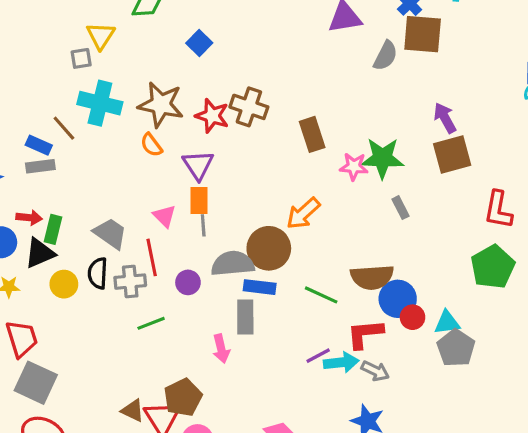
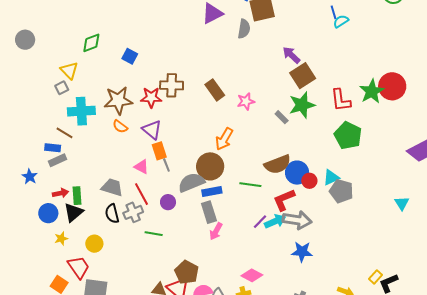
green star: (382, 158) -> (302, 105), moved
yellow circle: (64, 284) -> (94, 244), moved
green line: (151, 323) -> (154, 234), turned 48
pink arrow: (221, 349) -> (216, 231), moved, turned 60
gray arrow: (375, 371) -> (297, 220), size x1.6

